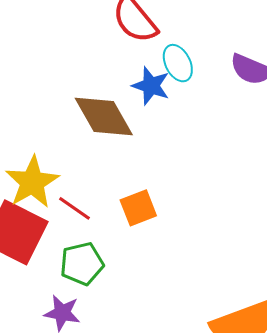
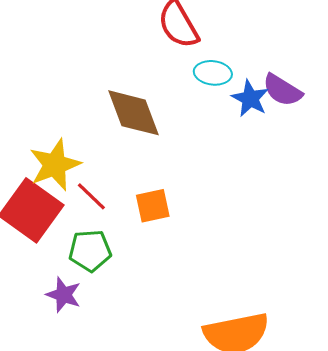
cyan ellipse: (178, 63) -> (213, 73), turned -66
blue star: (151, 86) -> (250, 98), moved

